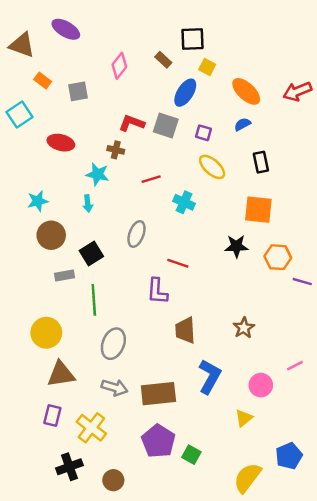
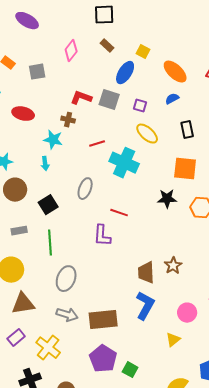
black square: (193, 39) -> (104, 15), moved
cyan cross: (184, 202) -> (124, 163), size x1.6
gray rectangle: (65, 275) -> (19, 231), moved
brown trapezoid: (185, 330) -> (146, 273), moved
purple rectangle: (52, 416) -> (16, 338), turned 36

